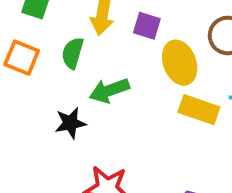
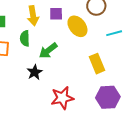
yellow rectangle: (199, 110) -> (97, 64), moved, turned 66

